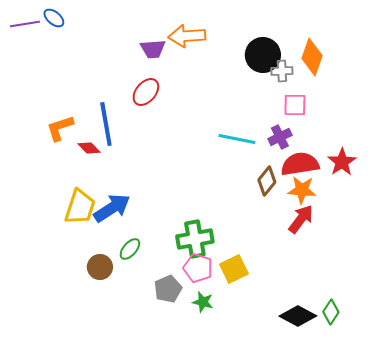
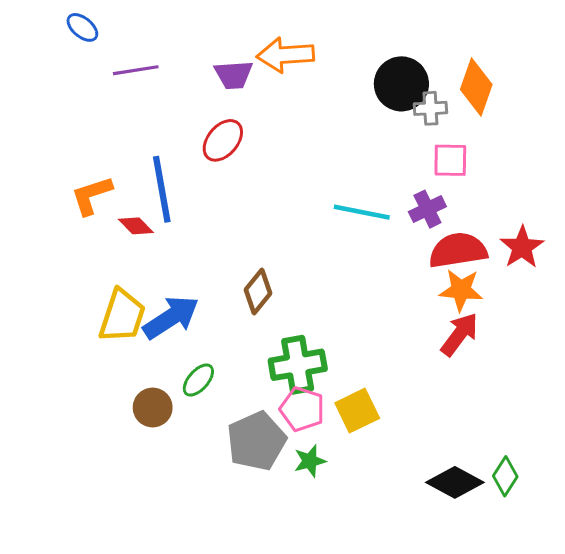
purple line: (25, 24) -> (136, 70), moved
brown diamond: (267, 181) -> (258, 292), moved
gray pentagon: (168, 289) -> (256, 441), size x1.4
green star: (203, 302) -> (310, 461), turned -30

